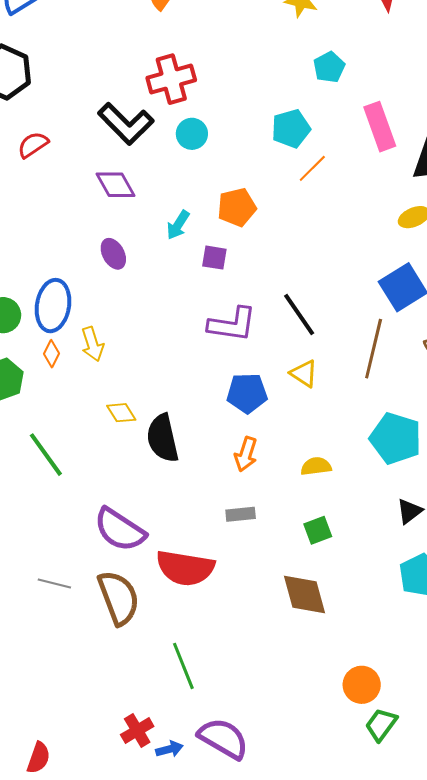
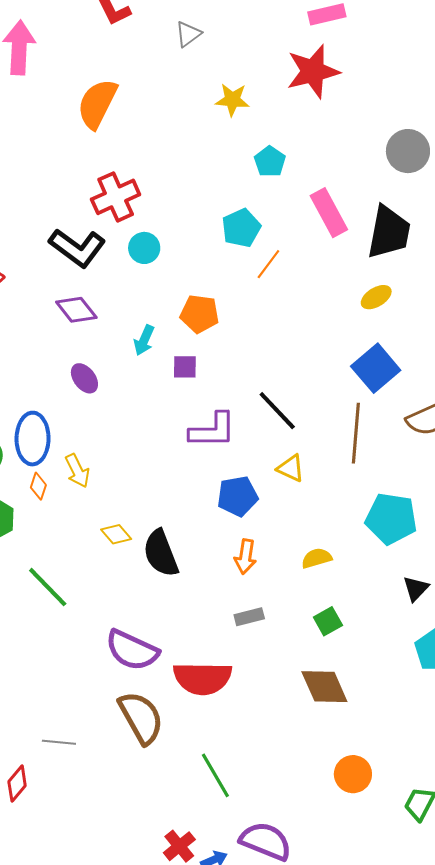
orange pentagon: (237, 207) -> (200, 314), turned 30
gray line: (54, 584) -> (59, 742), moved
orange circle: (362, 685) -> (353, 774), moved

